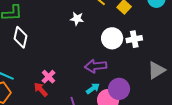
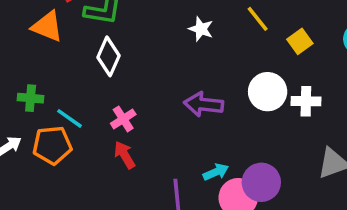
white star: (77, 19) -> (201, 29), moved
purple arrow: (96, 66) -> (204, 104), moved
pink cross: (49, 77) -> (123, 119), moved

